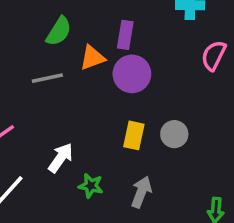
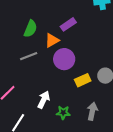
purple rectangle: (125, 35) -> (68, 24), turned 56
purple circle: (132, 74) -> (64, 59), moved
yellow rectangle: (134, 135) -> (83, 80), turned 63

